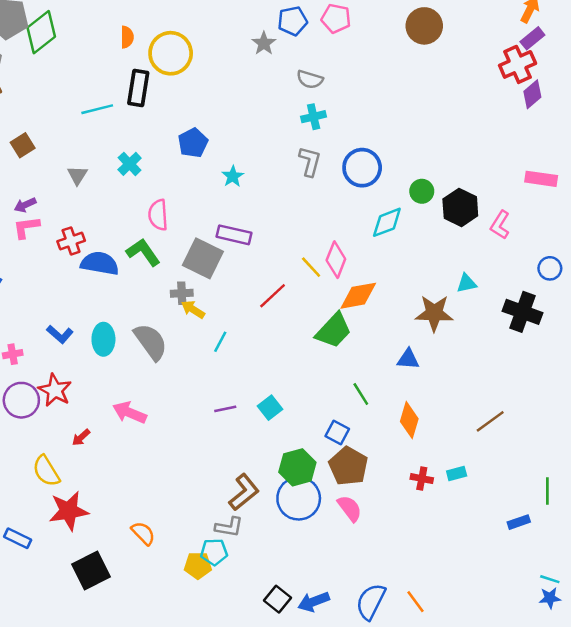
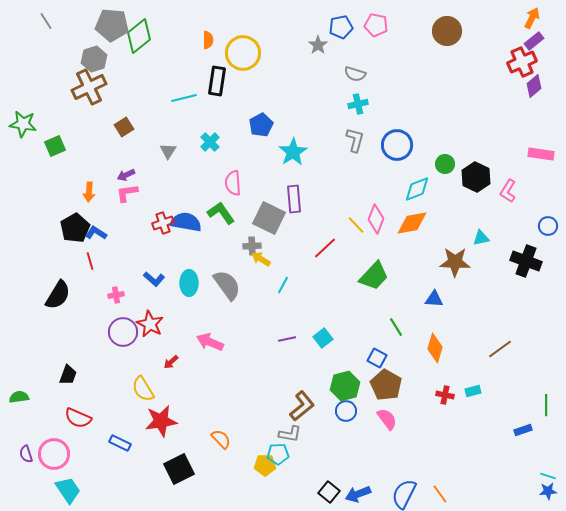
cyan star: (233, 176) -> (293, 152), size x1.6
purple rectangle: (234, 235) -> (294, 199), turned 72
red cross: (71, 241) -> (163, 223), moved
orange diamond: (358, 296) -> (412, 223), moved
blue circle: (299, 498) -> (346, 411), size x0.6

